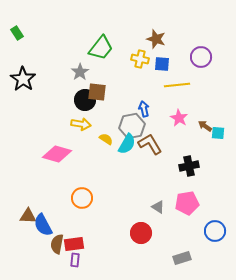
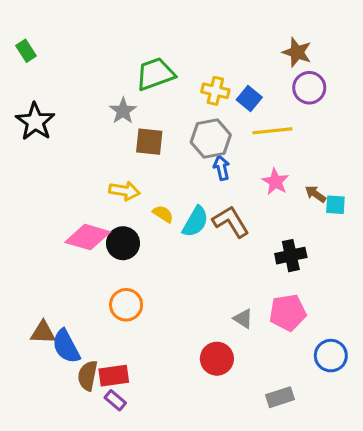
brown star: (156, 39) -> (297, 52), moved
green trapezoid: (101, 48) -> (155, 74), turned -148
blue square: (162, 64) -> (249, 98), turned 35
black circle: (85, 100) -> (123, 243), moved
gray hexagon: (132, 126) -> (211, 139), moved
purple rectangle: (75, 260) -> (115, 400), turned -56

